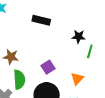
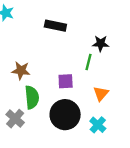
green line: (90, 51) -> (88, 62), moved
purple square: (48, 67) -> (66, 81), turned 32

